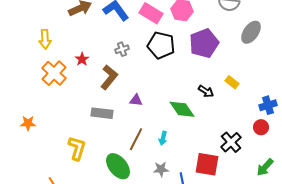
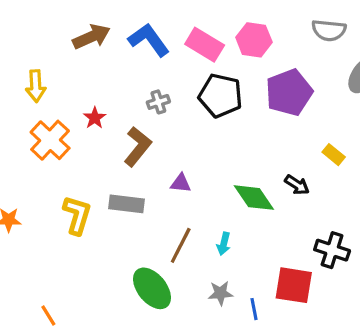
black arrow: (206, 91) -> (297, 185), moved
black cross: (231, 142) -> (332, 250), turned -30
yellow L-shape: (77, 148) -> (77, 215), moved

